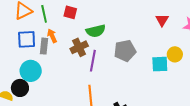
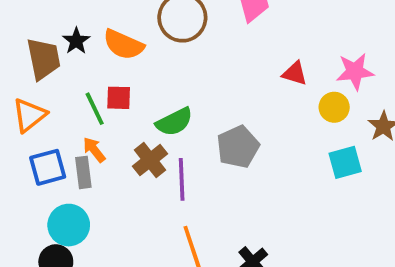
green line: (44, 14) -> (95, 109), moved
red triangle: (162, 20) -> (295, 73), turned -32
yellow circle: (175, 54) -> (334, 107), moved
cyan square: (160, 64) -> (345, 162), moved

